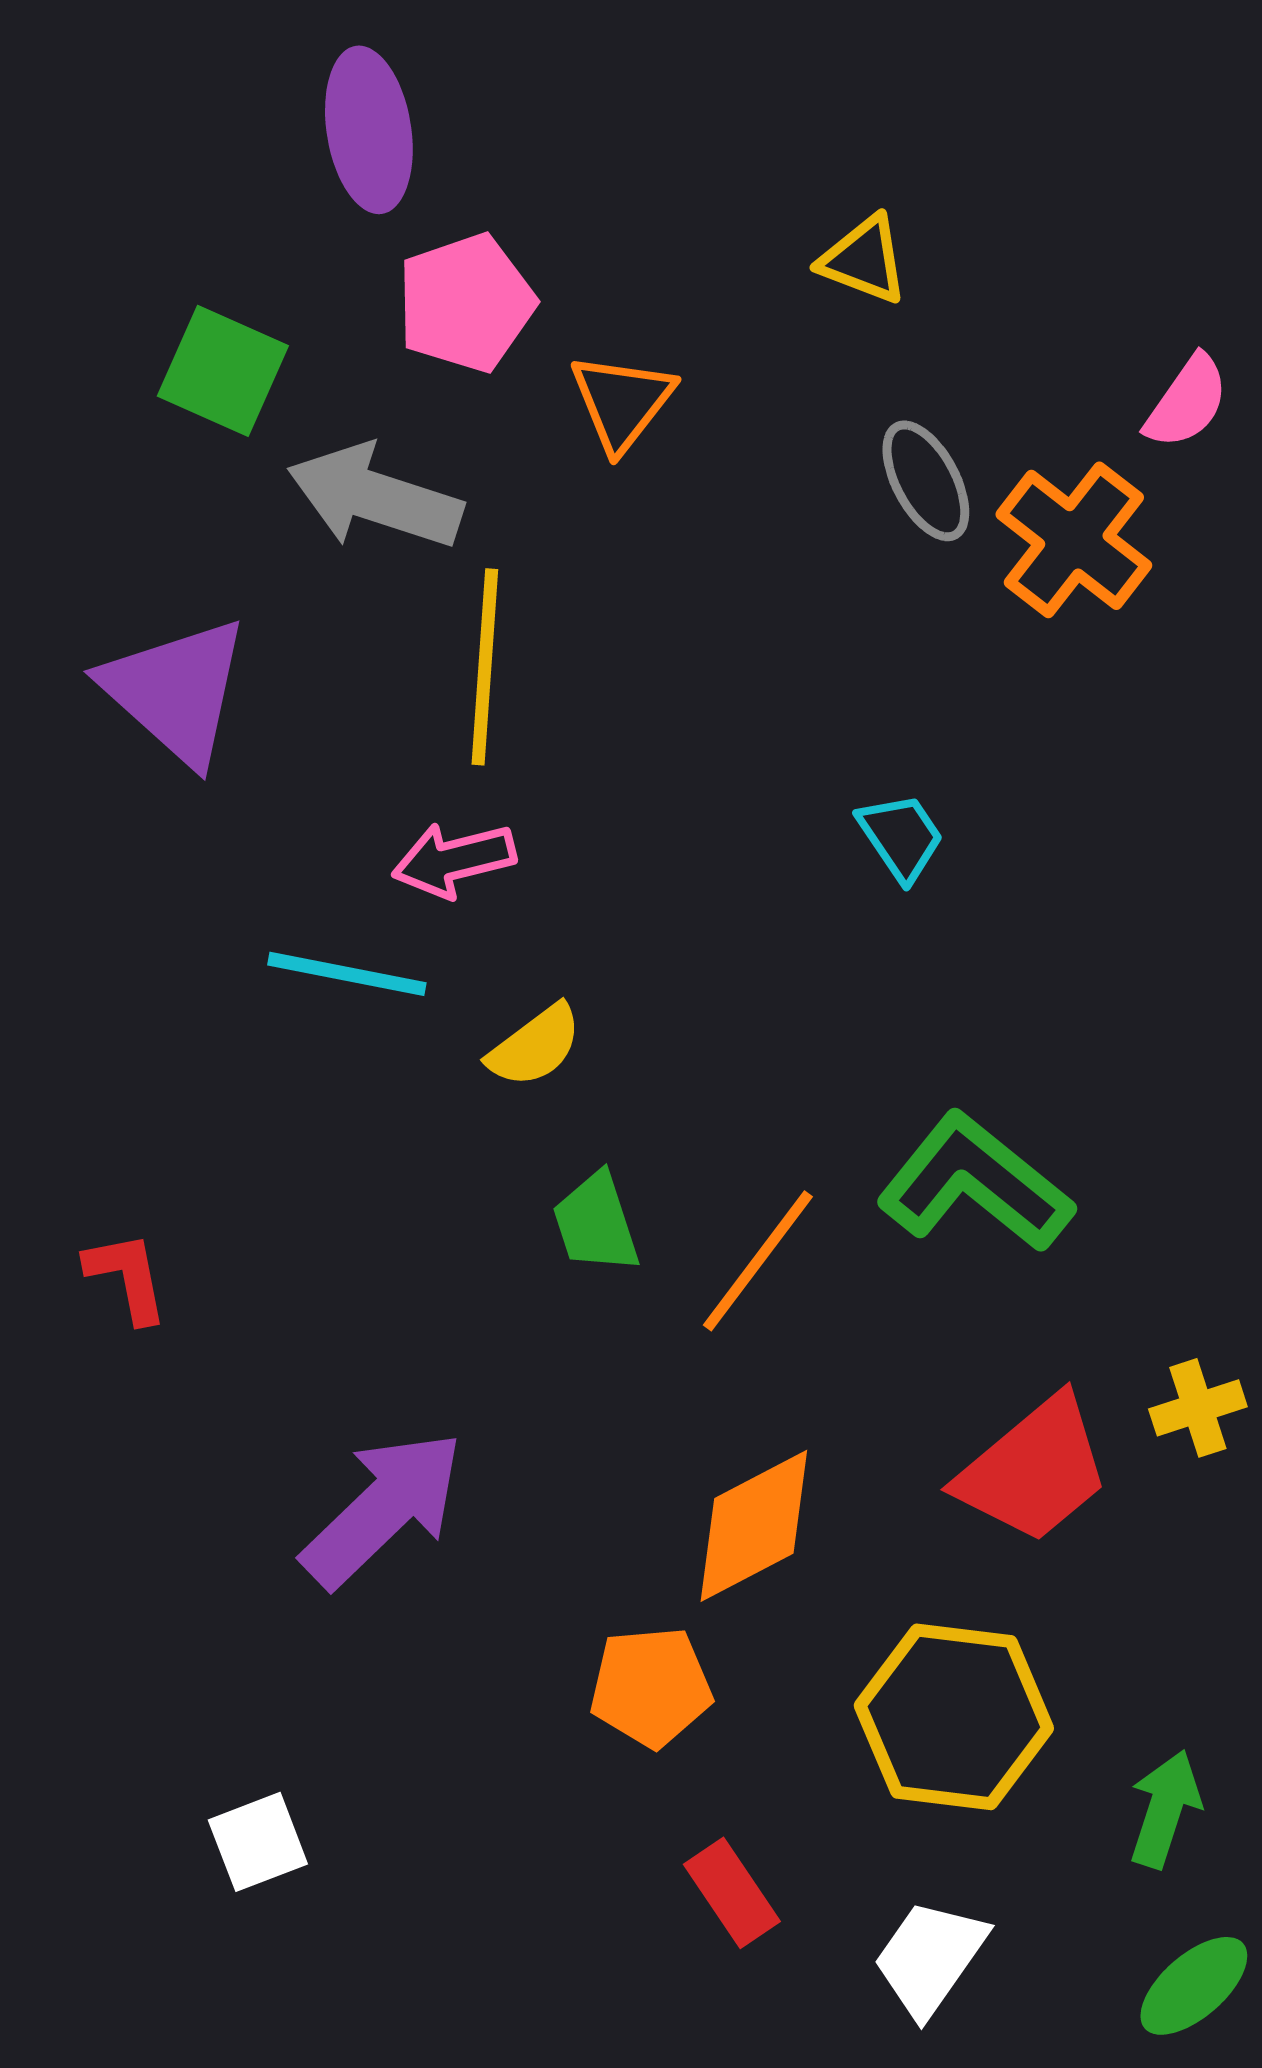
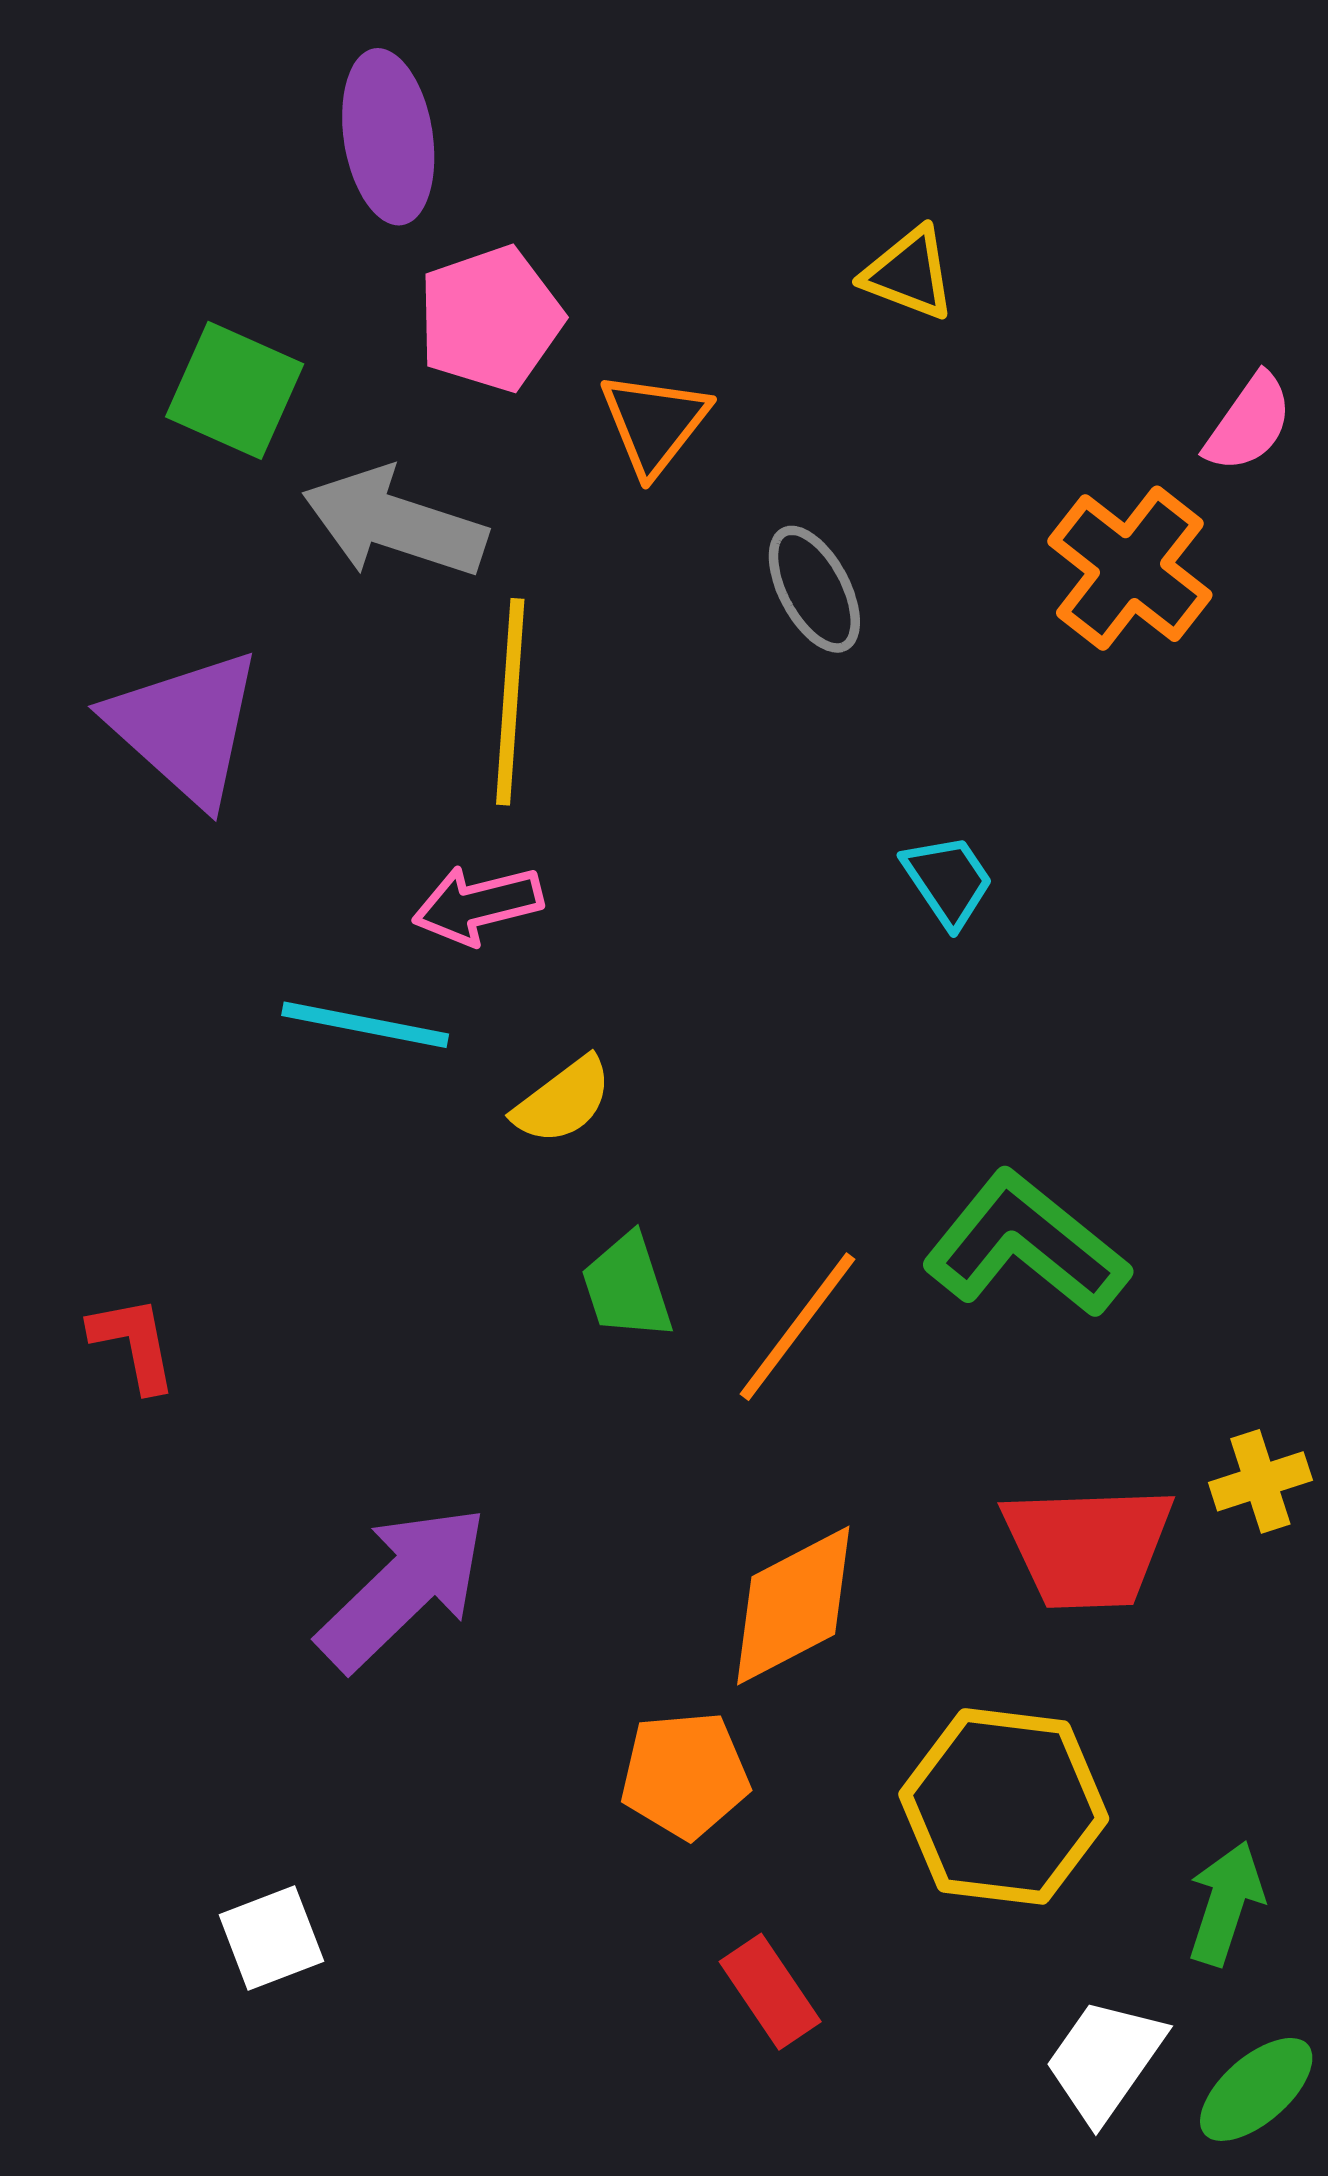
gray ellipse: (926, 481) -> (814, 589), moved
red trapezoid: (1034, 1470) -> (1088, 1547), turned 38
white trapezoid: (930, 1958) -> (1105, 2060), moved

